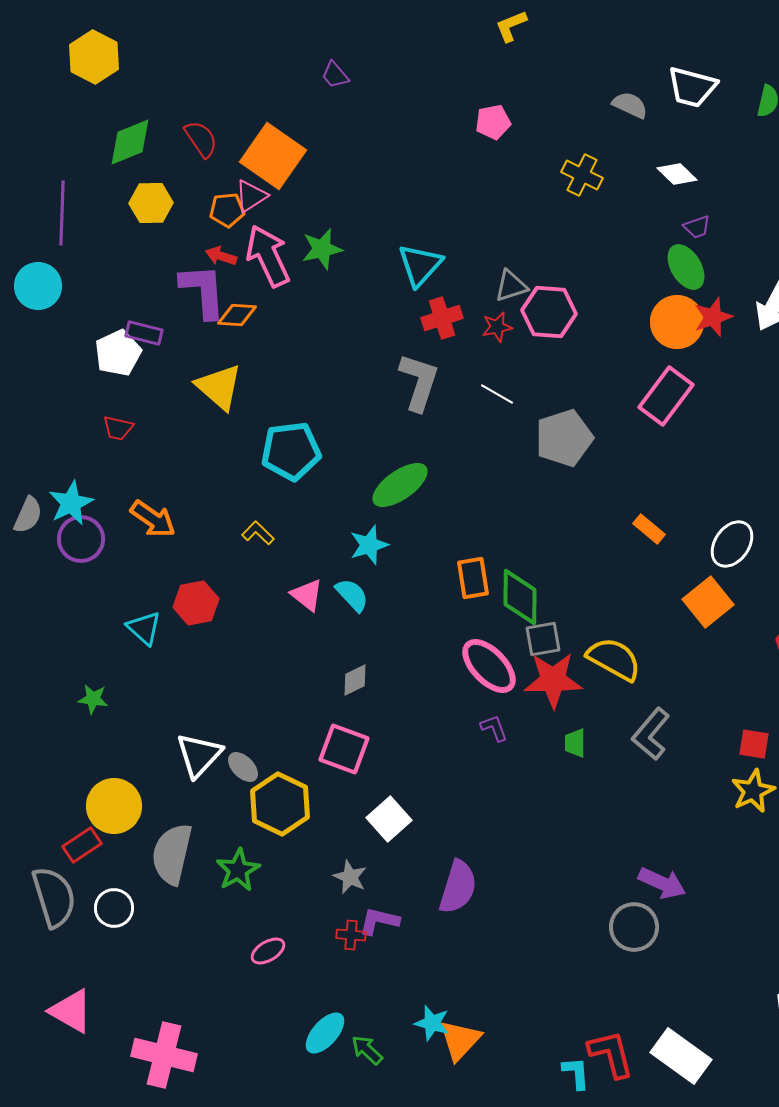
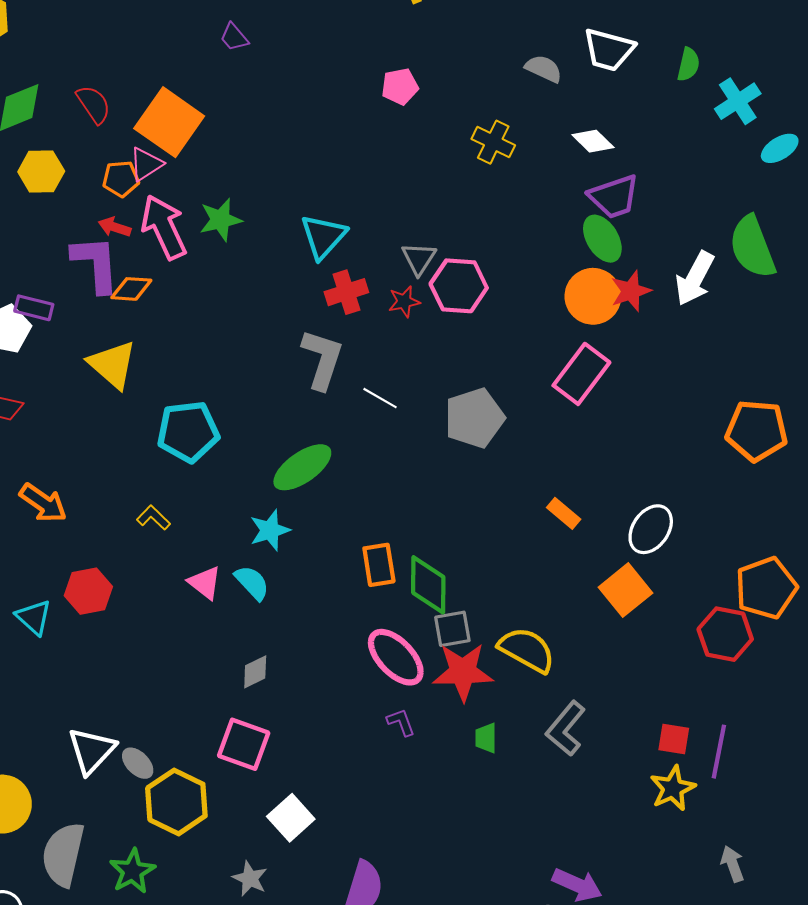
purple trapezoid: (697, 227) -> (614, 197), size x1.8
gray triangle: (511, 286) -> (419, 259), turned -39
white line: (497, 394) -> (380, 398), moved

